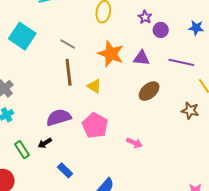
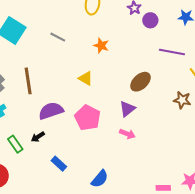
orange star: (111, 54) -> (101, 46), size x0.6
purple triangle: (142, 58) -> (127, 109), moved, turned -42
brown line: (69, 72) -> (28, 81), moved

